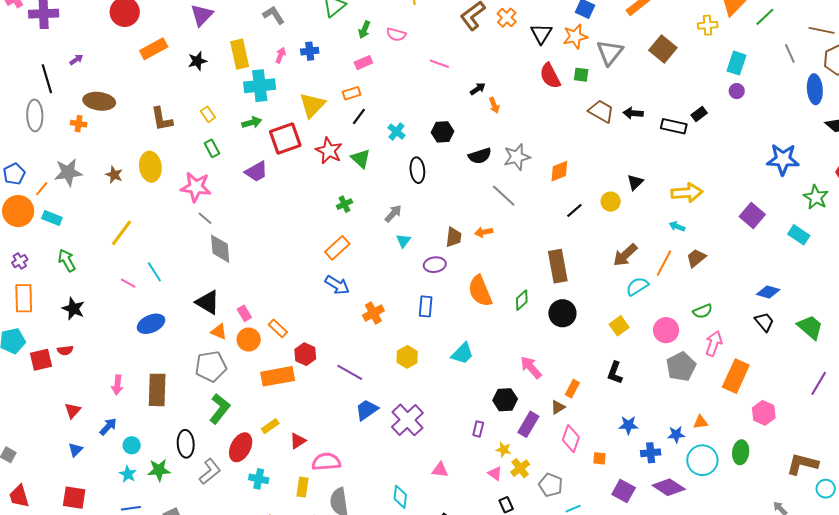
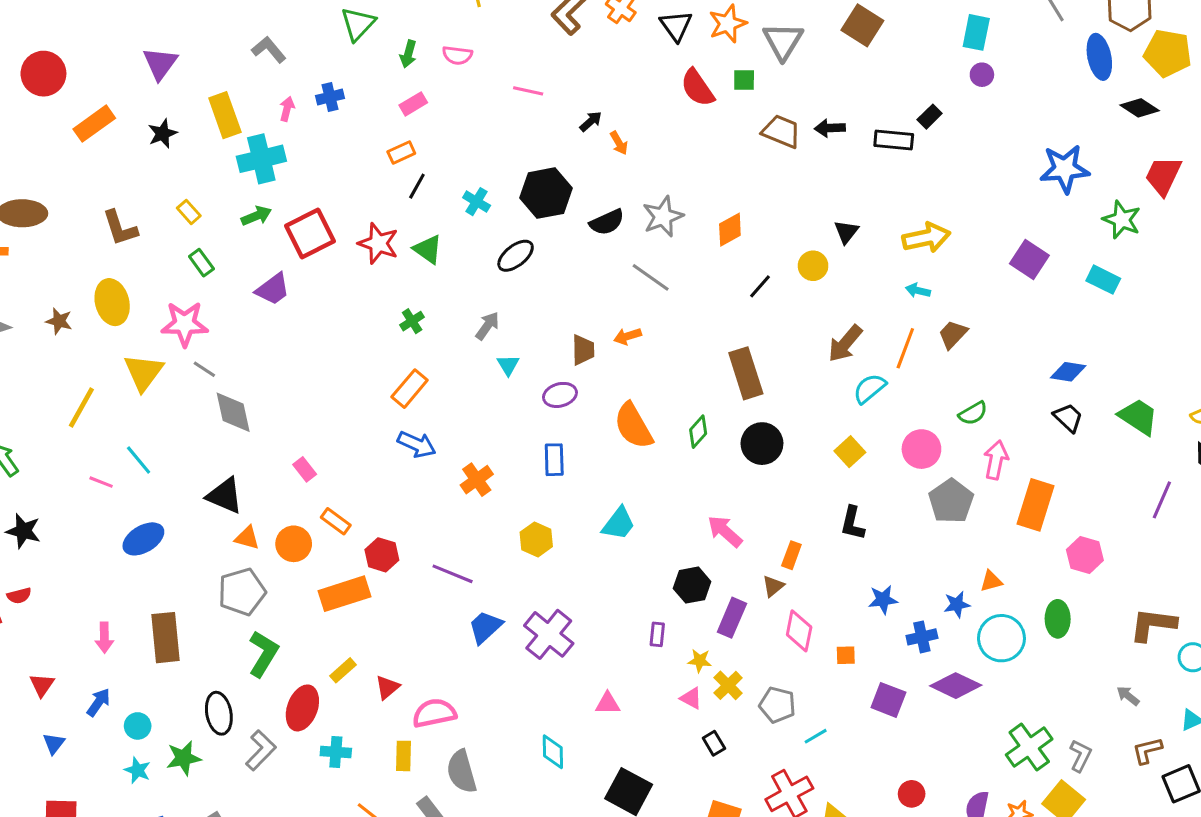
yellow triangle: (312, 105) -> (144, 372), moved
black hexagon: (442, 132) -> (546, 193), size x1.5
black ellipse: (417, 170) -> (516, 256), turned 65
pink rectangle: (244, 313) -> (305, 469), moved

